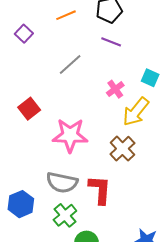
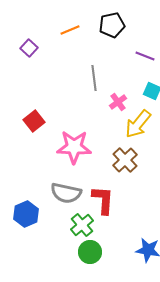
purple line: (111, 42) -> (145, 56), moved
gray line: (70, 64) -> (94, 78), moved, turned -55
green cross: (65, 215) -> (82, 225), moved

